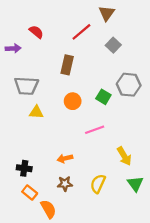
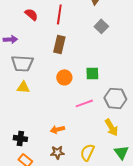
red line: (81, 32) -> (59, 14), moved, turned -42
purple arrow: (13, 48) -> (10, 39), moved
gray hexagon: (129, 85) -> (115, 98), moved
green square: (103, 97) -> (92, 73), turned -32
yellow triangle: (36, 112) -> (23, 87), moved

